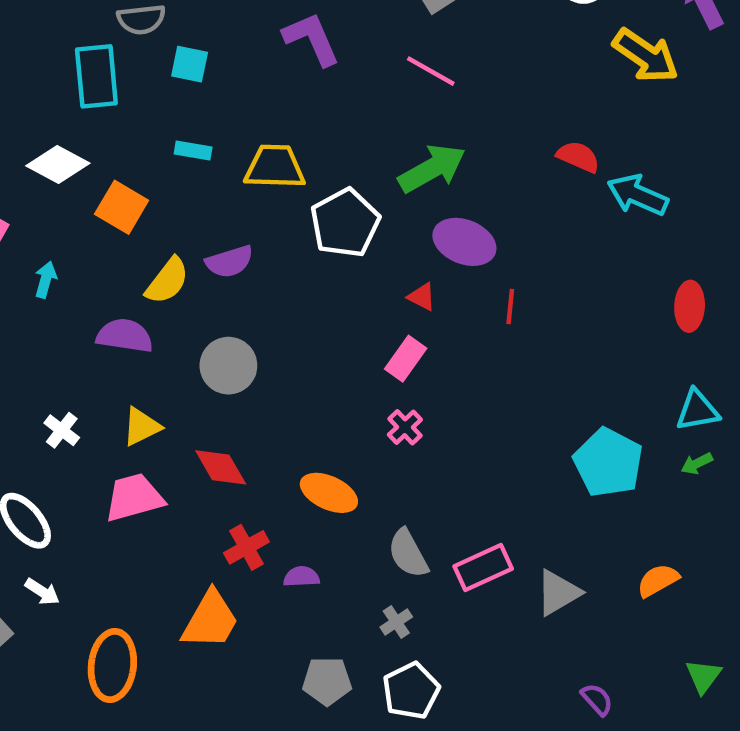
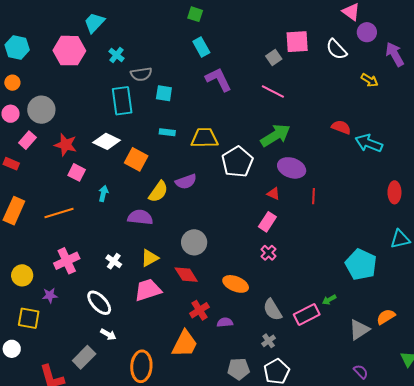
yellow arrow: (646, 56) -> (370, 80), size x0.6
gray circle: (228, 366) -> (194, 242), moved
green arrow: (697, 464) -> (329, 300), moved
gray triangle: (558, 593) -> (359, 330), moved

